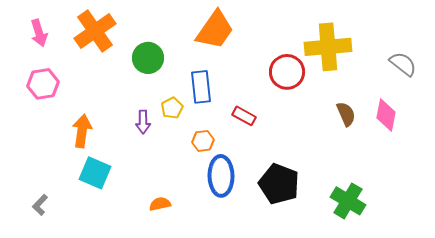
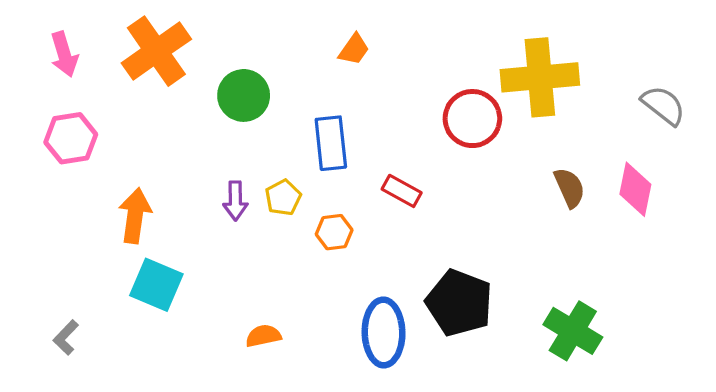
orange trapezoid: (215, 30) -> (354, 49), size x0.5
yellow pentagon: (172, 108) -> (283, 198), moved
blue ellipse: (221, 176) -> (384, 333), moved

